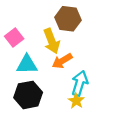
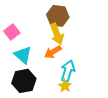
yellow arrow: (52, 41) -> (57, 34), moved
cyan triangle: (27, 64) -> (23, 55), turned 42

